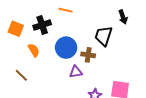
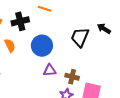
black arrow: (123, 17) -> (104, 29), moved, turned 136
brown cross: (88, 55) -> (72, 77), moved

